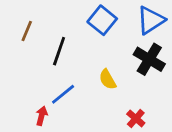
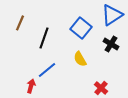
blue square: (102, 20) -> (81, 28), moved
black cross: (149, 59) -> (111, 44), size x0.7

